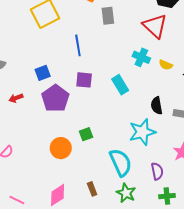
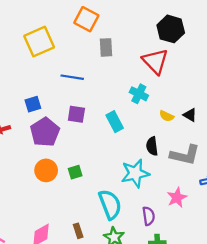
blue line: (78, 45) -> (72, 77), turned -75
yellow semicircle: (166, 65) -> (167, 116), moved
orange circle: (61, 148) -> (46, 170), moved

